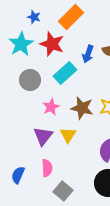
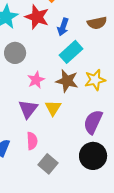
blue arrow: (88, 54) -> (63, 27), moved
cyan rectangle: (65, 73) -> (71, 52), moved

